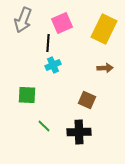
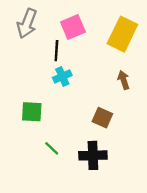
brown arrow: (105, 68) -> (124, 80), turned -105

